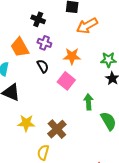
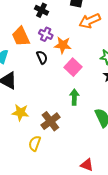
orange star: (72, 56) -> (63, 45), moved
pink square: (66, 81) -> (73, 67), moved
green arrow: (88, 102) -> (74, 97), moved

